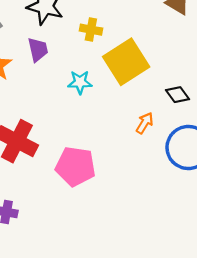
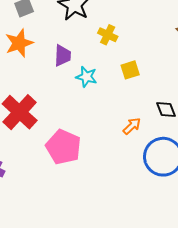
purple trapezoid: (38, 50) -> (63, 56), moved
yellow square: (126, 62) -> (130, 70), size x0.5

